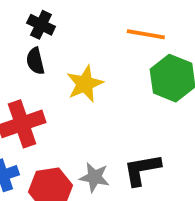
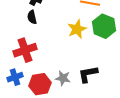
yellow star: (85, 84) -> (77, 29), moved

